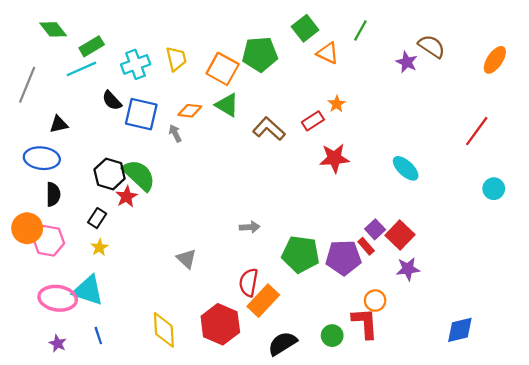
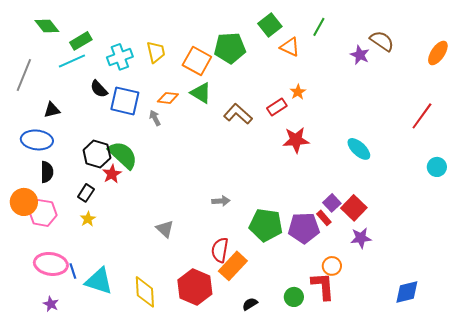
cyan triangle: (88, 290) -> (99, 281), moved
blue line: (98, 336) -> (73, 271), moved
black semicircle: (282, 343) -> (250, 304), size x0.6

